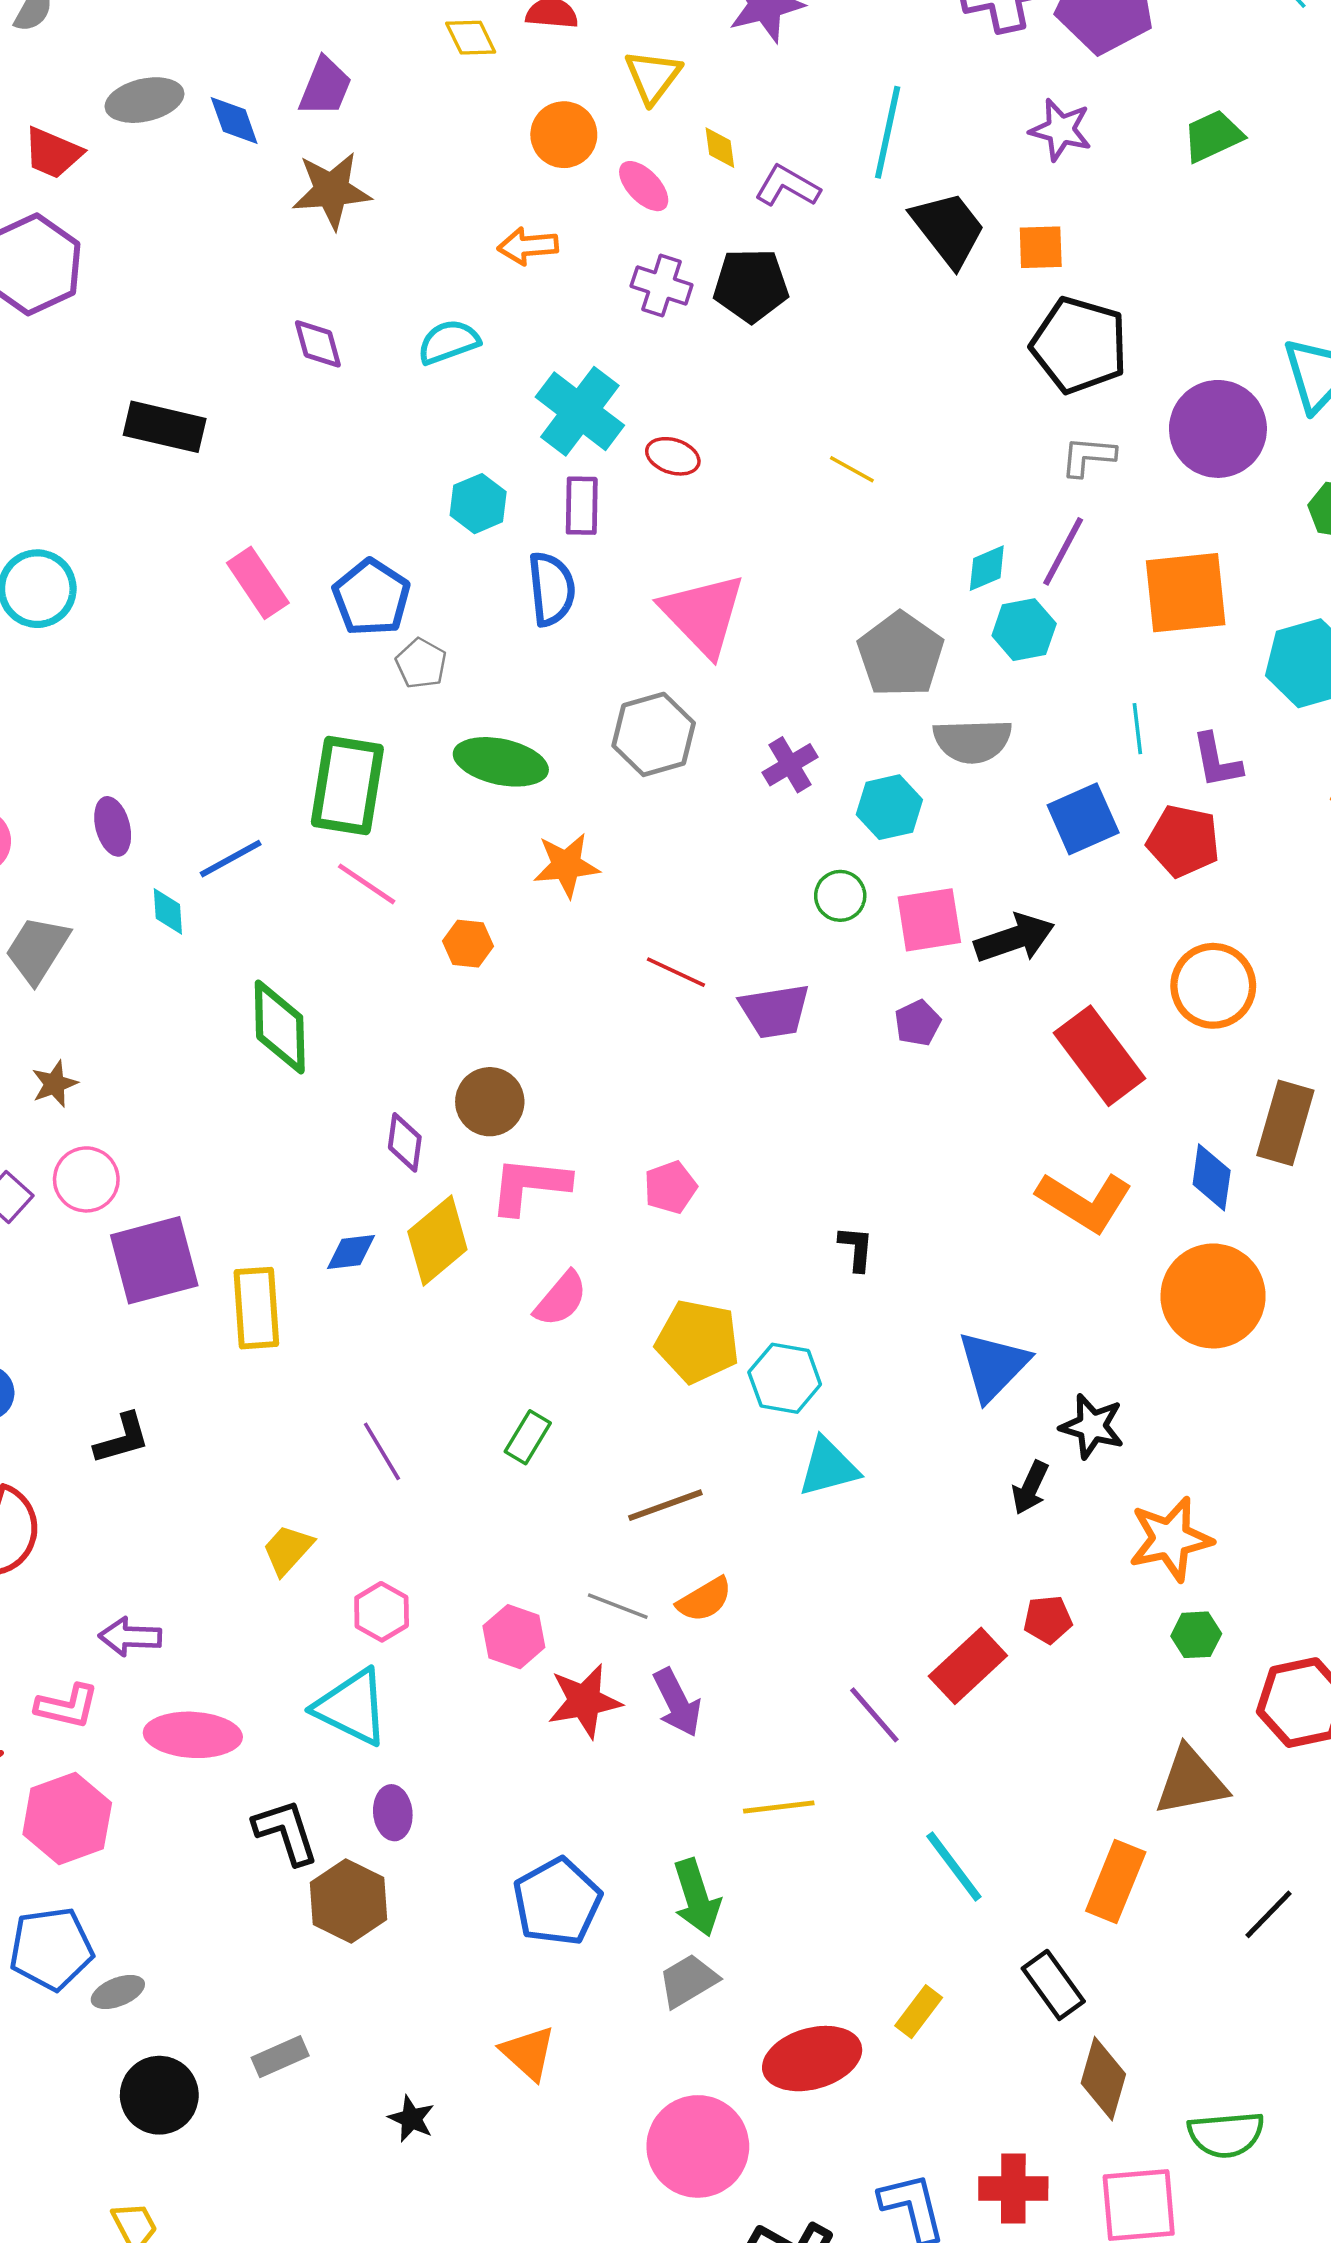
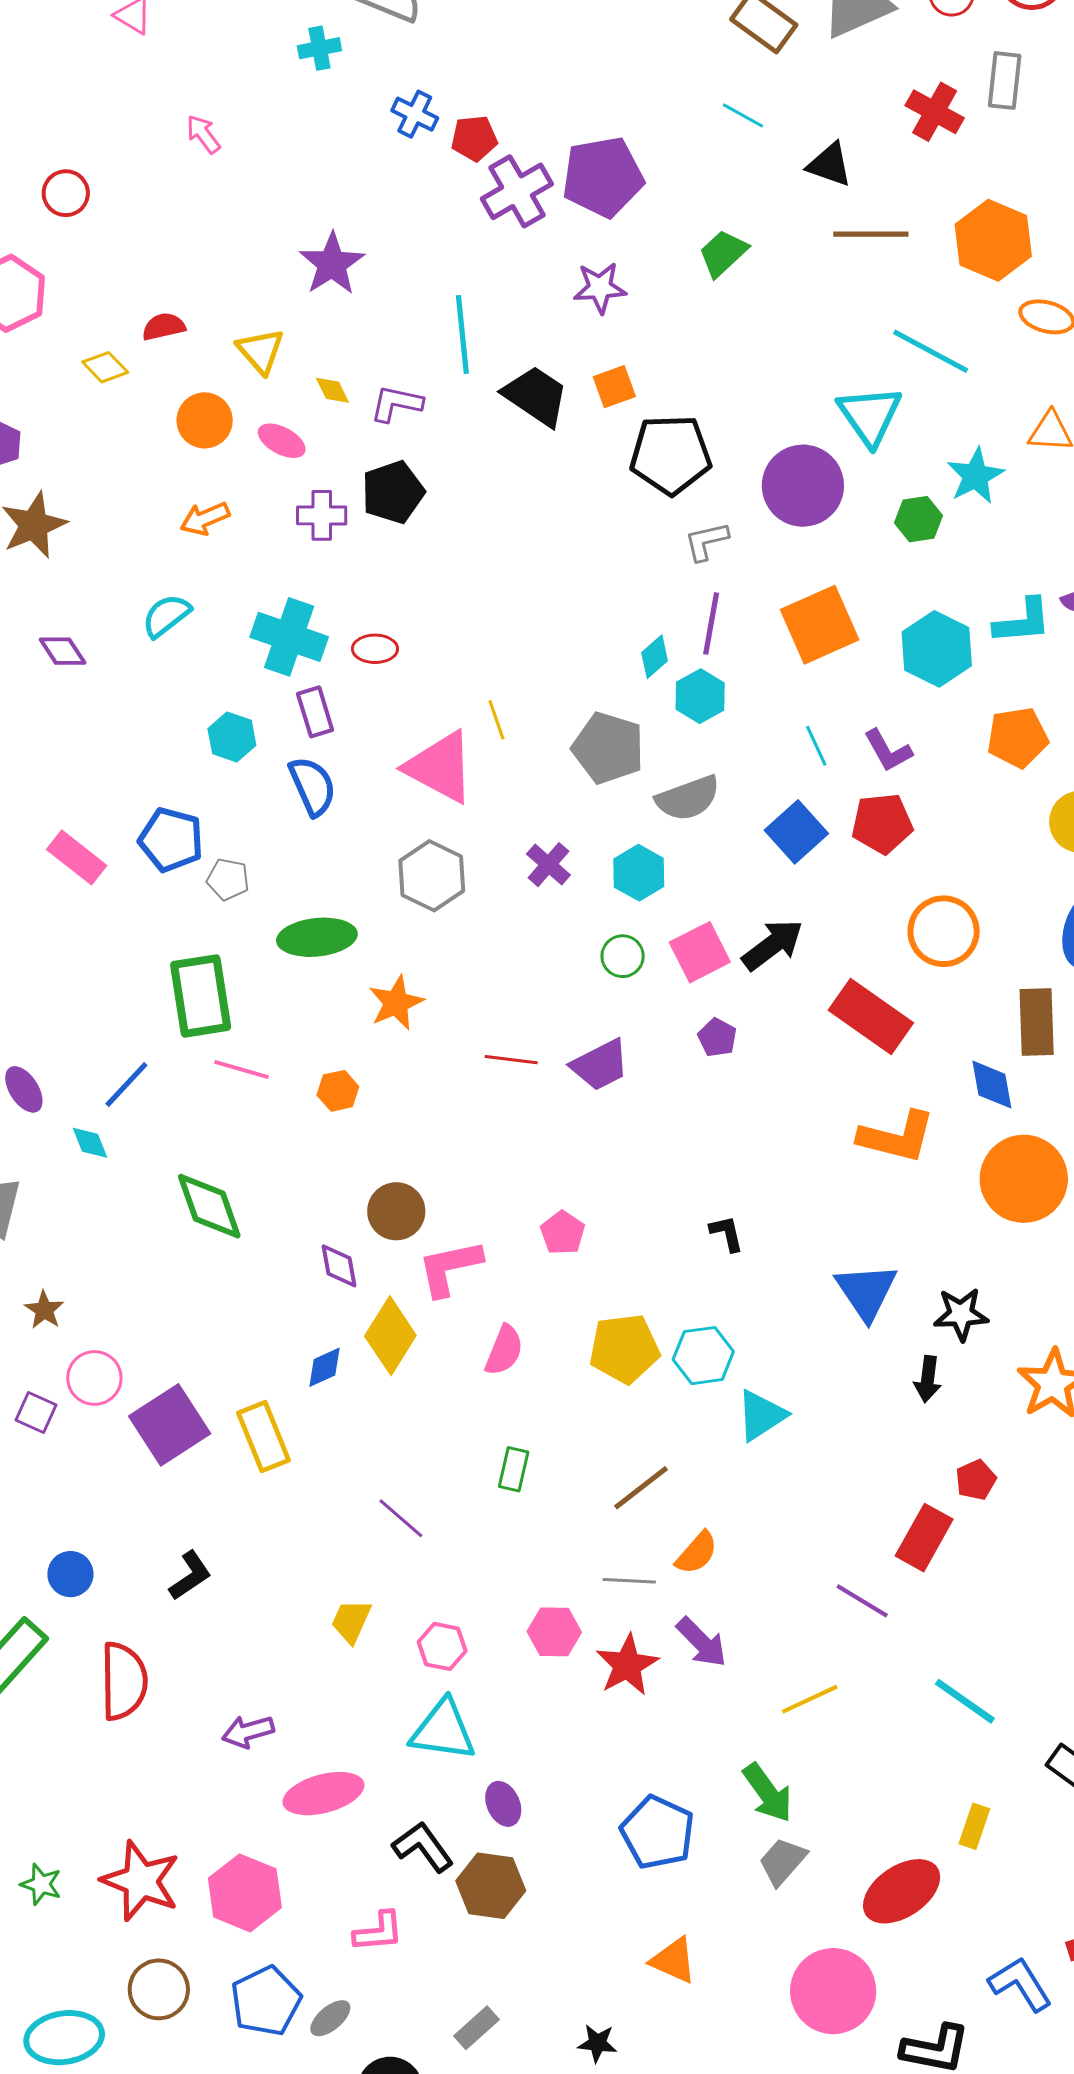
yellow line: (852, 469) -> (496, 720), moved, turned 60
pink L-shape: (67, 1706) -> (379, 1932), moved

